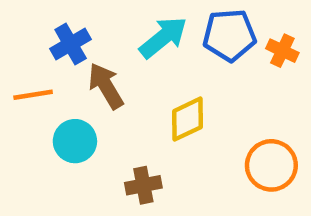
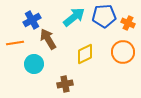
orange circle: (271, 165) -> (123, 52), moved

